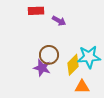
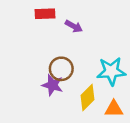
yellow diamond: (73, 65) -> (88, 98), moved
orange triangle: (82, 87) -> (114, 109), moved

